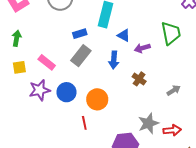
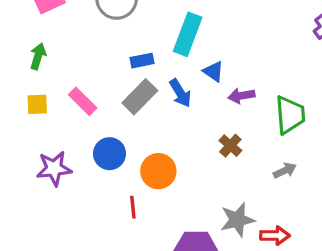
green trapezoid: (171, 33) -> (290, 115), moved
blue arrow: (114, 60) -> (180, 93), moved, turned -42
purple star: (40, 90) -> (54, 168), moved

